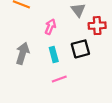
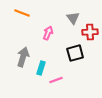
cyan rectangle: (54, 55) -> (41, 68), moved, turned 32

